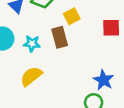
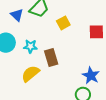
brown rectangle: (60, 37) -> (51, 58), moved

